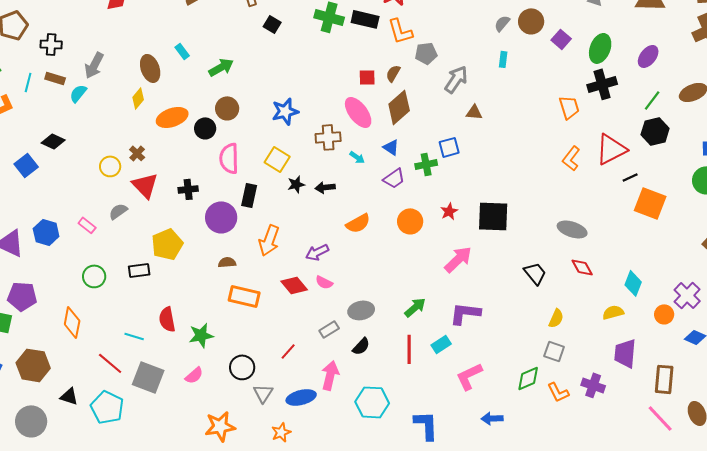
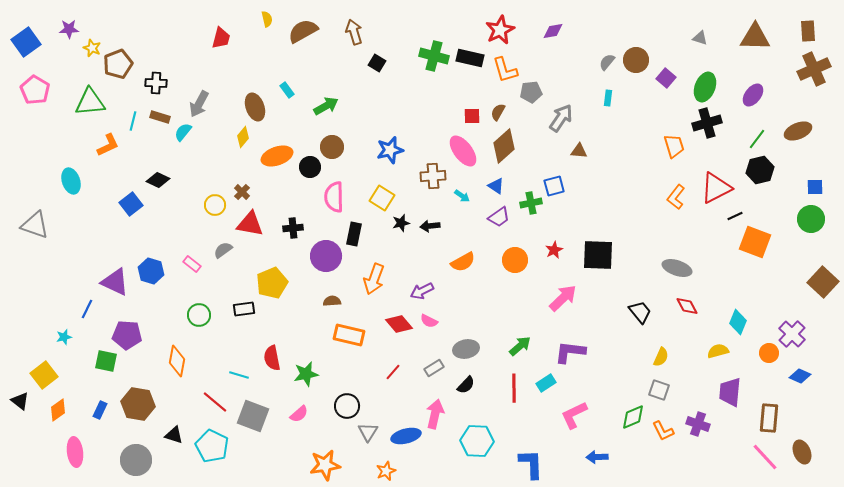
red triangle: (145, 185) -> (250, 224), turned -36
red line: (288, 351) -> (393, 372), moved

